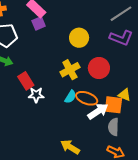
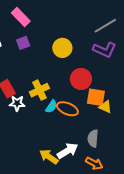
purple square: (39, 23) -> (23, 43), moved
yellow cross: (70, 70) -> (39, 90), moved
orange square: (113, 105) -> (96, 97), moved
white arrow: (98, 111) -> (68, 151), moved

